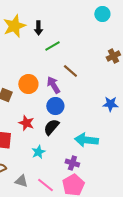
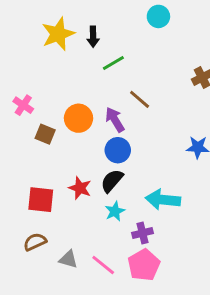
cyan circle: (102, 14) -> (158, 16), moved
red star: (26, 123) -> (80, 188), moved
cyan star: (38, 152) -> (115, 211), moved
purple cross: (72, 163) -> (142, 233), turned -32

